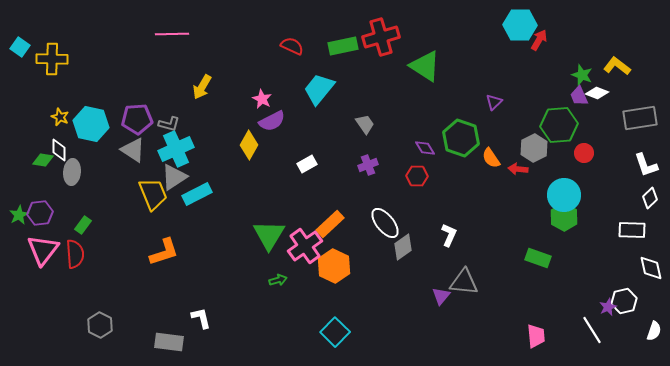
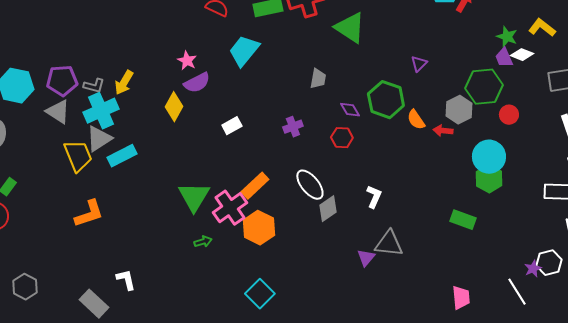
yellow arrow: (202, 87) -> (124, 83), moved
gray trapezoid: (365, 124) -> (318, 79), moved, turned 45
gray rectangle: (169, 342) -> (94, 304), turned 36

